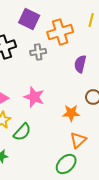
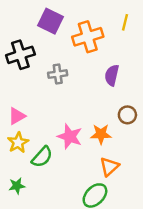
gray cross: (38, 52) -> (58, 74), moved
pink star: (34, 97) -> (70, 137), moved

